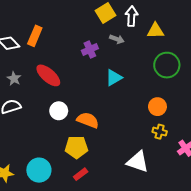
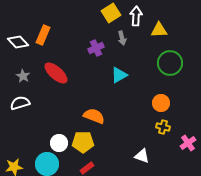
gray arrow: (117, 39) -> (122, 38), turned 56
white circle: (59, 111) -> (59, 143), moved
white triangle: (138, 162) -> (142, 156), size x0.7

